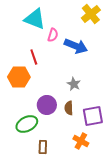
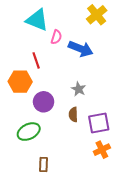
purple circle: (47, 105) -> (44, 102), moved
orange cross: (81, 141) -> (102, 150), moved, turned 35
brown rectangle: (43, 147) -> (44, 164), moved

